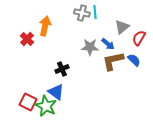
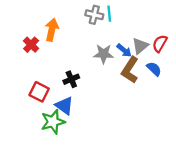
gray triangle: (122, 27) -> (140, 46), moved
brown L-shape: (113, 61) -> (130, 70), turned -45
red square: (28, 102) -> (39, 92), moved
green star: (46, 106) -> (53, 122), turned 30

